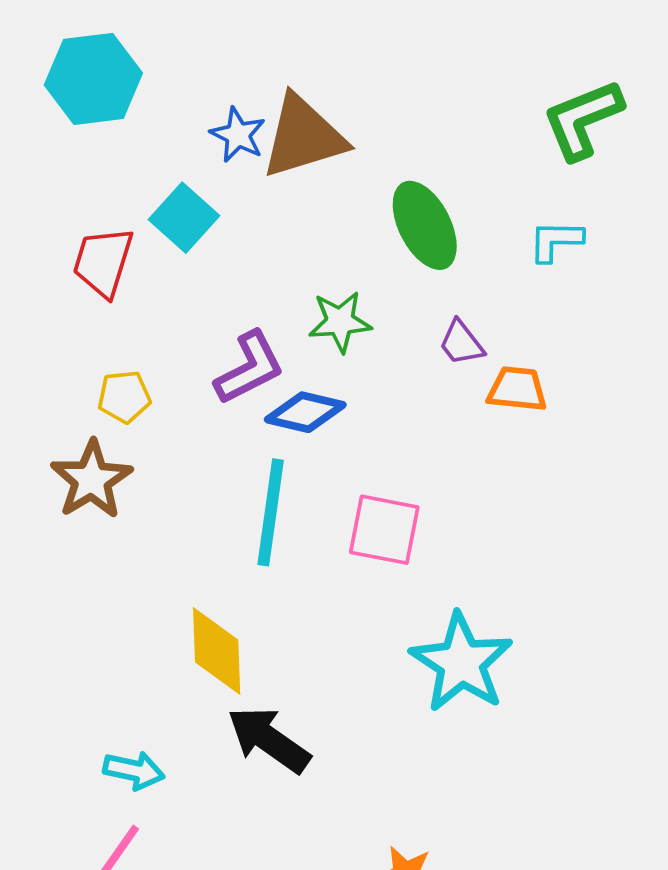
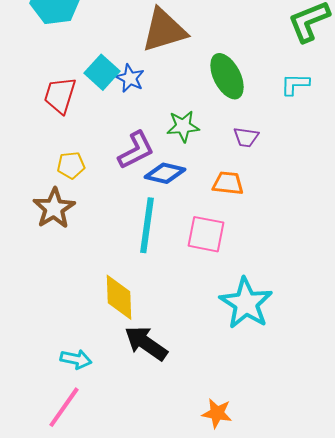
blue star: (238, 135) -> (130, 78), moved
purple trapezoid: (461, 343) -> (246, 137), turned -44
orange trapezoid: (517, 389) -> (228, 183), moved

